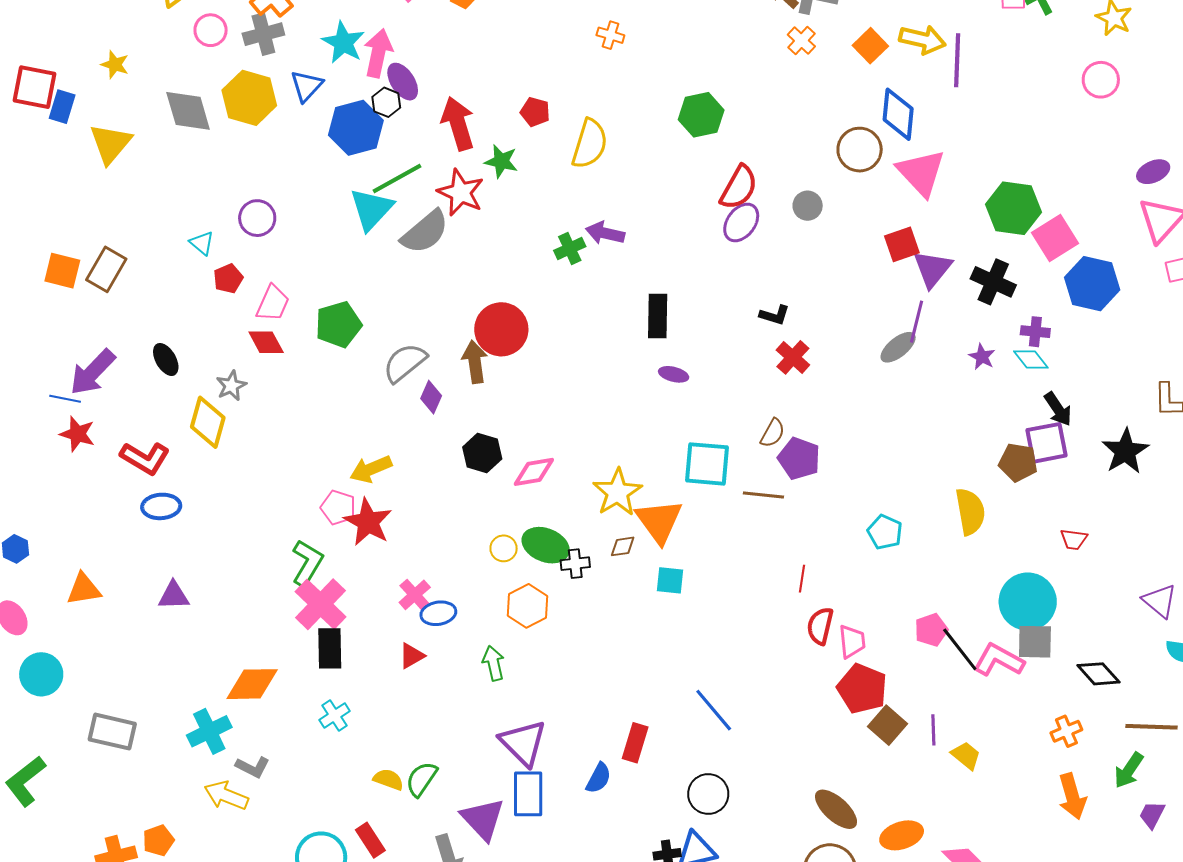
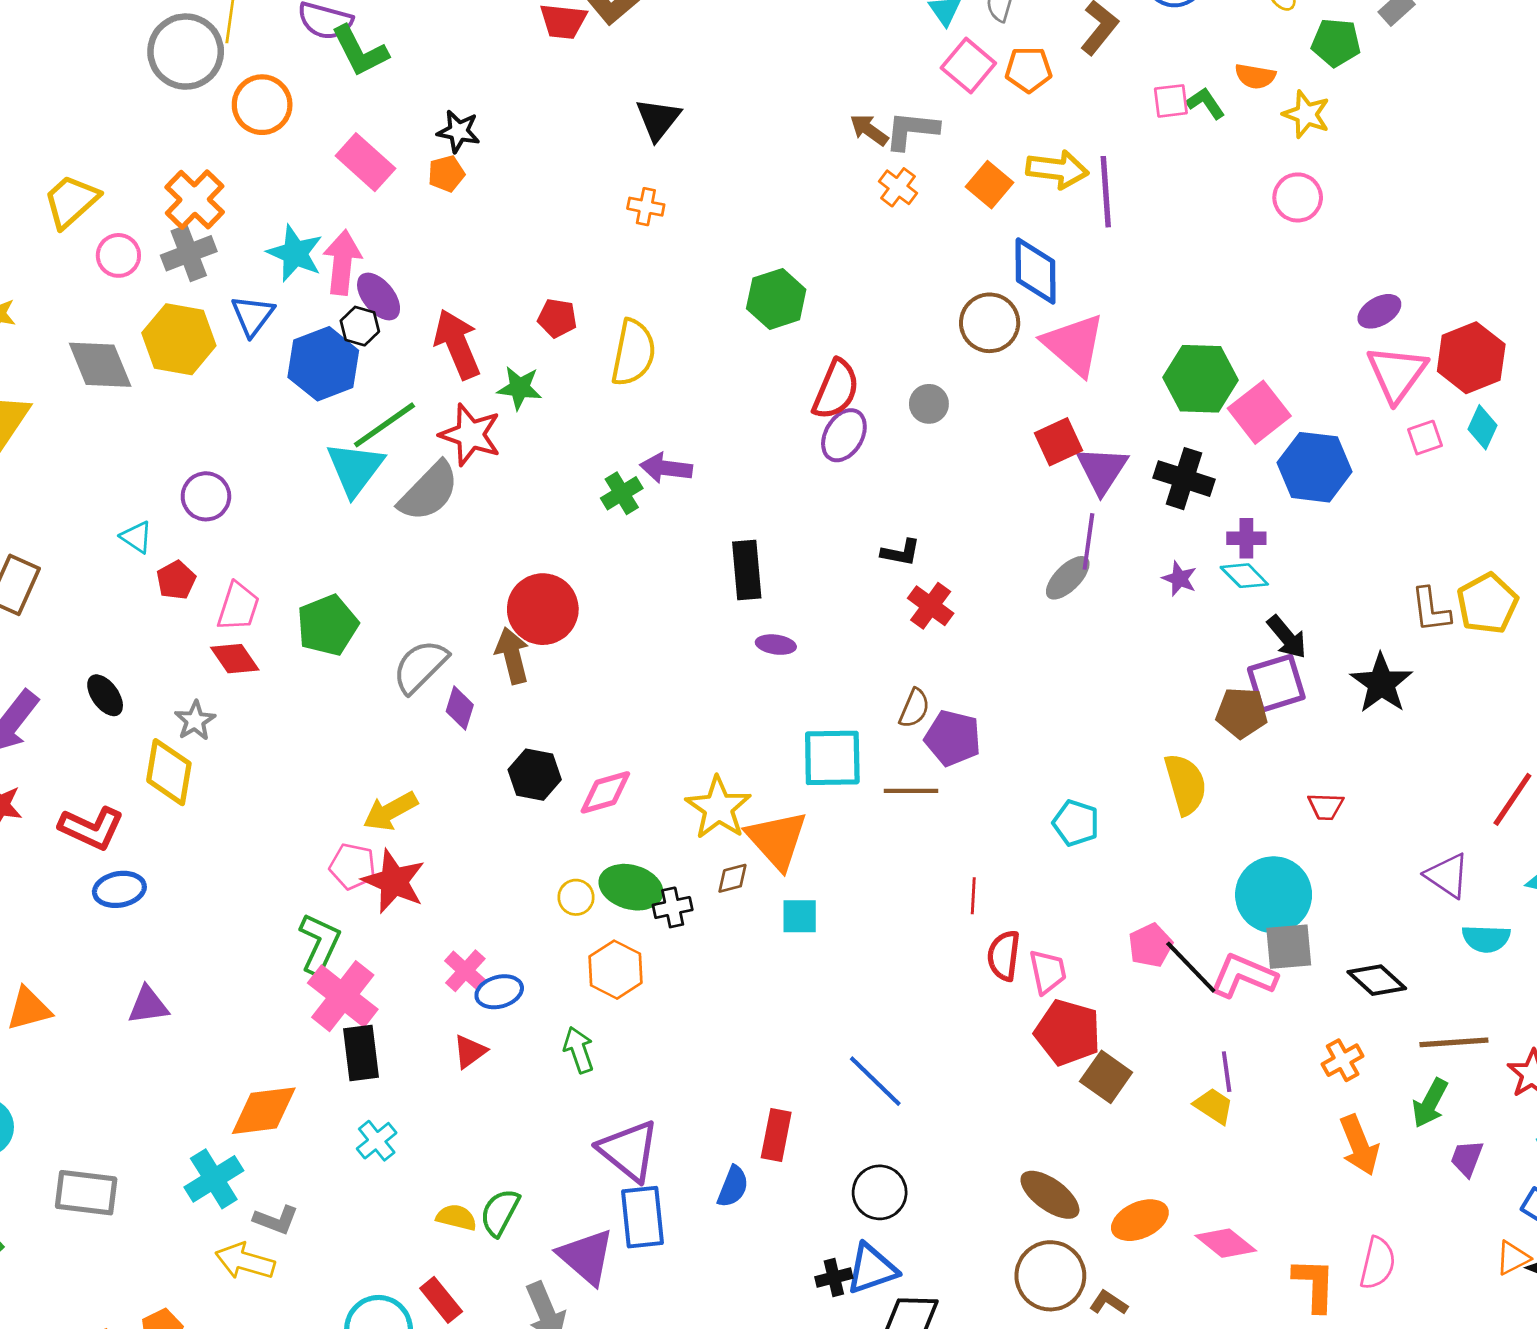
purple line: (933, 730) -> (1227, 1072), moved

